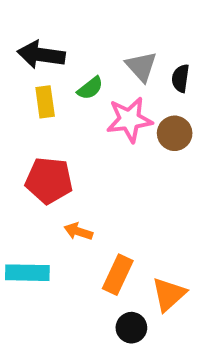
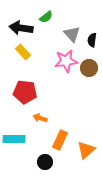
green semicircle: (90, 88) -> (46, 17), moved
yellow rectangle: (45, 102) -> (23, 52), turned -35
black circle: (131, 328) -> (45, 162), moved

